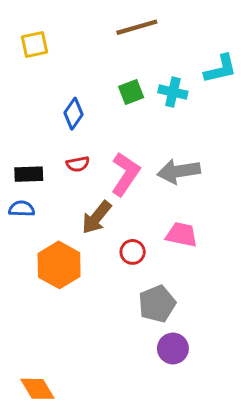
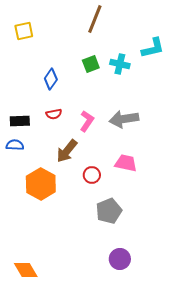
brown line: (137, 27) -> (95, 19), turned -52
pink L-shape: (125, 174) -> (87, 121), size x0.7
purple circle: (173, 348) -> (120, 259), moved

